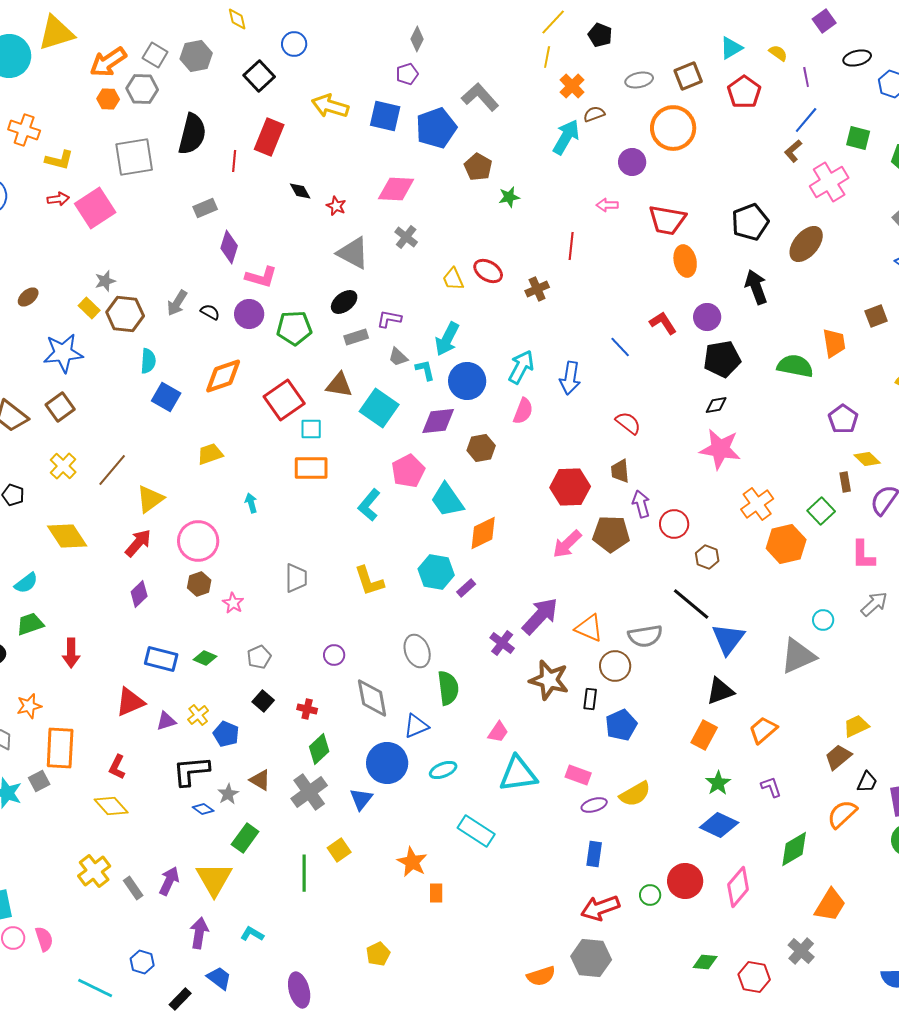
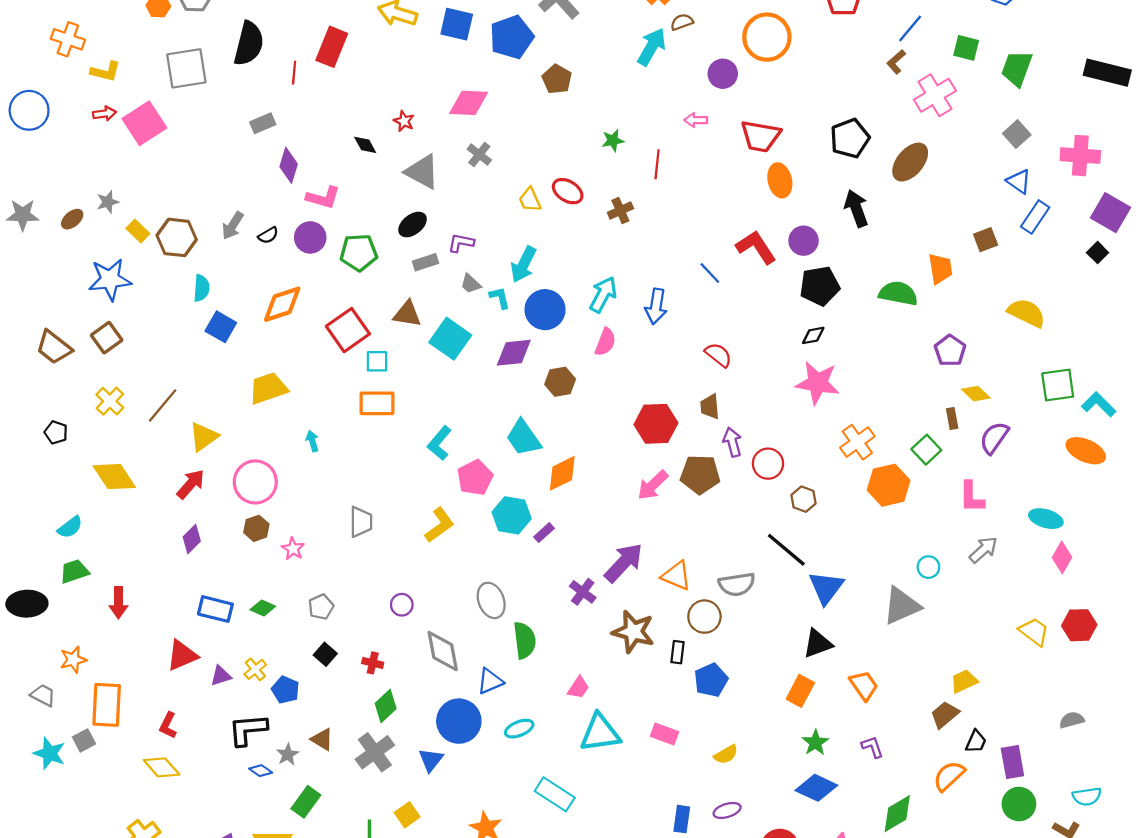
black diamond: (300, 191) -> (365, 145), moved
green star: (509, 197) -> (613, 141), moved
gray star: (105, 281) -> (108, 202), moved
black semicircle: (210, 312) -> (268, 235), turned 120
red L-shape: (663, 323) -> (756, 247), size x1.4
yellow trapezoid: (210, 454) -> (268, 388), size x1.4
pink pentagon: (408, 471) -> (475, 478), moved
yellow L-shape: (369, 581) -> (439, 525), turned -108
orange trapezoid: (763, 730) -> (864, 686), turned 96
yellow semicircle: (635, 794) -> (726, 754), size x0.7
purple ellipse: (594, 805) -> (727, 810), moved

